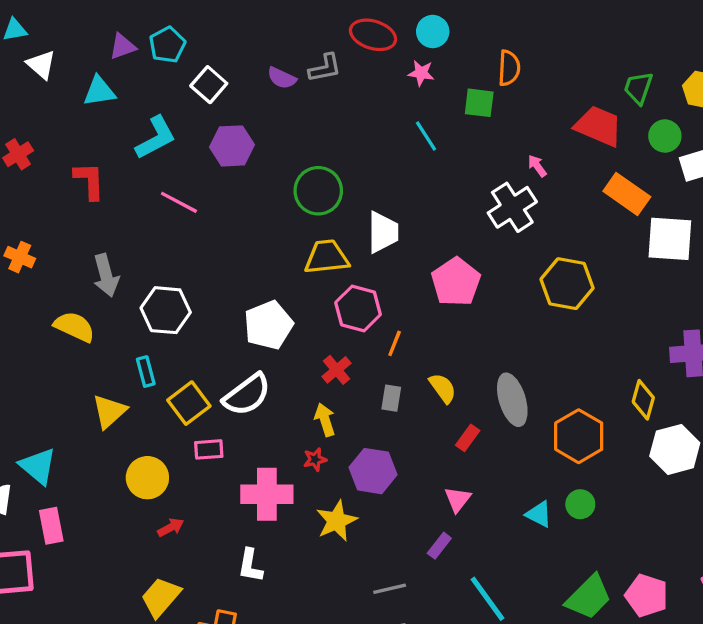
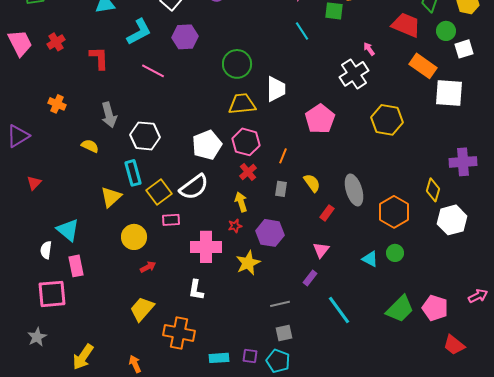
pink hexagon: (358, 309) -> (246, 142), moved
yellow semicircle: (74, 327) -> (90, 146), size x0.7
cyan rectangle: (146, 372) -> (133, 173), size x1.4

